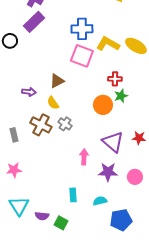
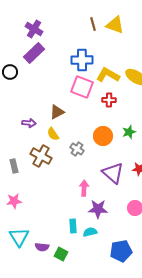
red cross: (115, 79) -> (109, 100), moved
green star: (121, 96) -> (129, 132), moved
gray cross: (65, 124) -> (77, 149), moved
purple star: (108, 172) -> (98, 209), moved
cyan semicircle: (100, 201) -> (90, 232), moved

